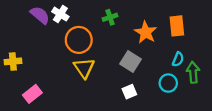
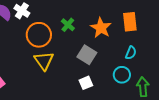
green cross: (110, 17) -> (68, 25), moved, turned -32
green arrow: (193, 72) -> (143, 87), moved

